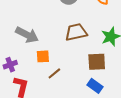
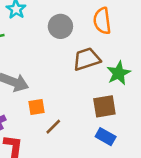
brown trapezoid: (76, 32) -> (87, 59), moved

